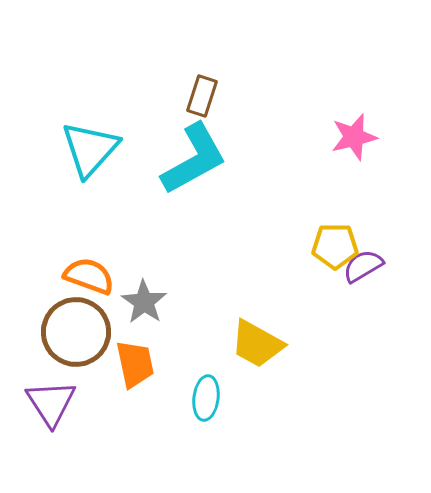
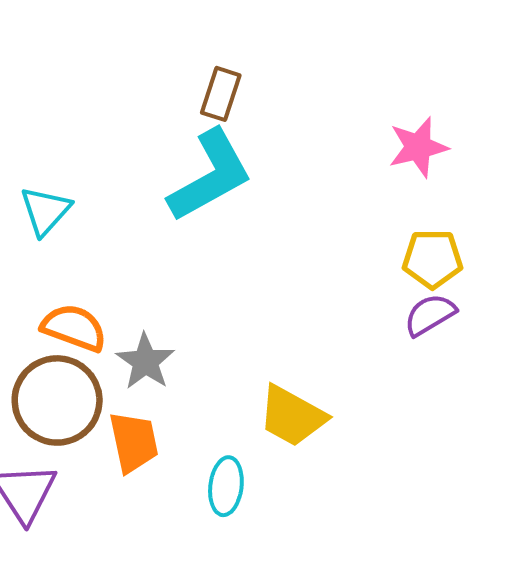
cyan triangle: (90, 149) -> (45, 211), moved, size x0.7
yellow pentagon: (335, 246) -> (432, 259), moved

